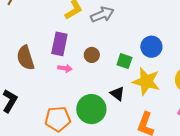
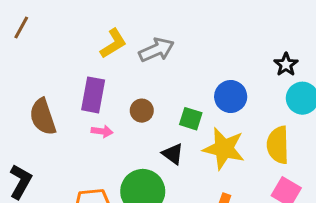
black triangle: (117, 94) -> (173, 154), moved

